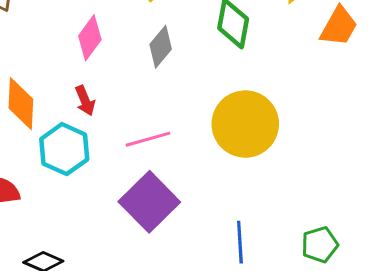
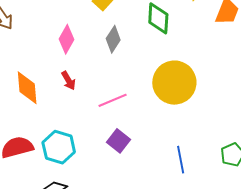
cyan hexagon: (64, 149) -> (59, 147), moved
purple square: (149, 202) -> (119, 141), size x0.6

